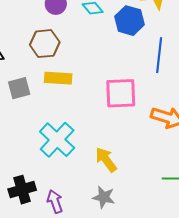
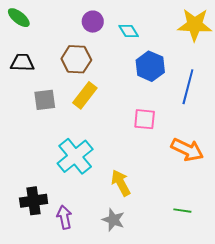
blue hexagon: (129, 21) -> (150, 66), moved
yellow rectangle: (58, 78) -> (85, 95), turned -64
pink square: (121, 93) -> (145, 119), size x0.7

